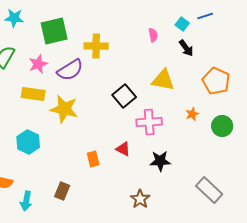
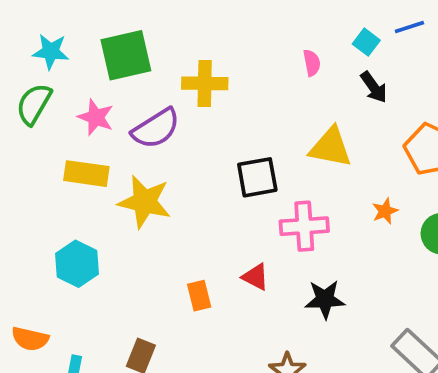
cyan star: (14, 18) -> (51, 51), moved
pink star: (38, 64) -> (96, 117), turned -30
black square: (124, 96) -> (257, 177), turned 30

